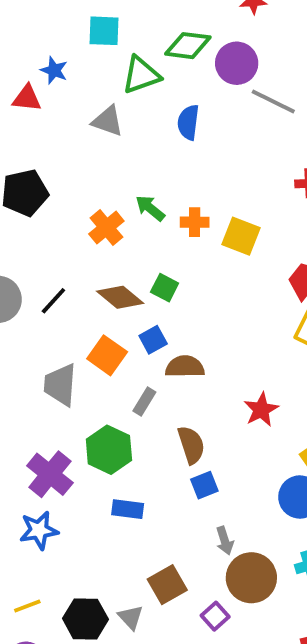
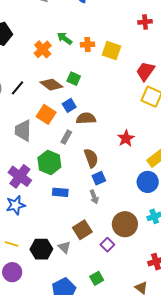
gray arrow: (225, 541) -> (94, 197), moved
yellow line: (27, 606) -> (12, 244), turned 40

